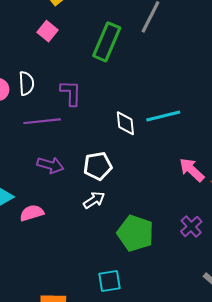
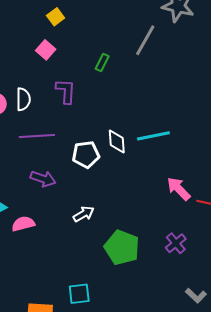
green rectangle: (107, 42) -> (102, 63), size x0.5
purple L-shape: (71, 93) -> (66, 91), moved
white pentagon: (98, 166) -> (86, 154), moved
cyan square: (109, 281) -> (79, 294), moved

